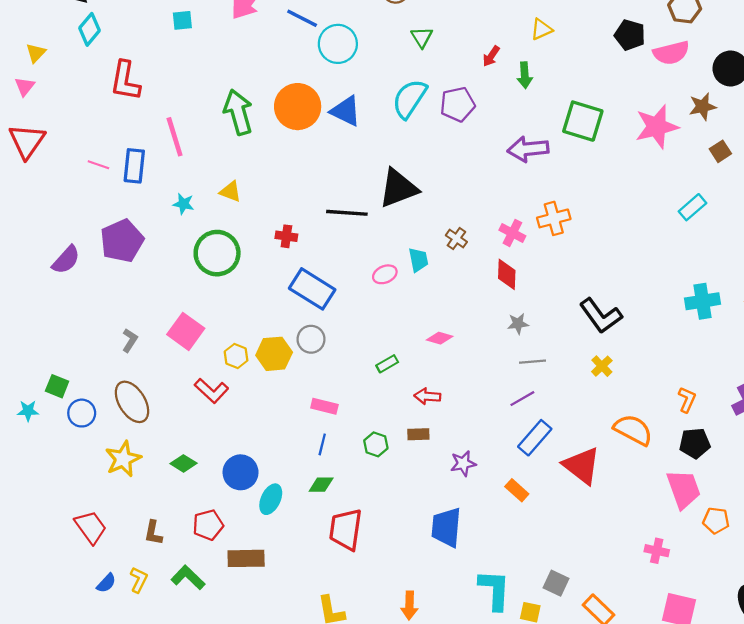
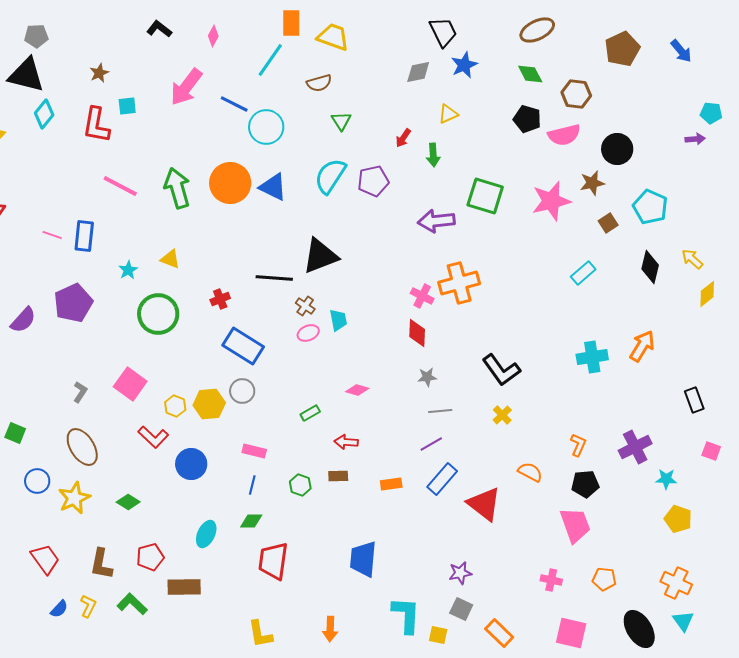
red L-shape: (125, 81) -> (96, 125), moved
pink line: (175, 137) -> (120, 186), moved, turned -45
cyan star: (183, 204) -> (128, 270), turned 30
orange cross: (554, 218) -> (459, 283), size x1.4
red cross: (286, 236) -> (220, 299), turned -30
brown cross: (456, 239) -> (305, 306), moved
blue circle: (82, 413) -> (37, 481), moved
orange semicircle: (633, 430) -> (530, 472), size x0.7
purple star: (463, 463) -> (460, 573), moved
blue circle: (241, 472) -> (191, 464), moved
orange rectangle: (517, 490) -> (391, 484), moved, turned -50
orange pentagon: (716, 520) -> (604, 579), moved
brown L-shape: (153, 533) -> (101, 564), size x1.4

